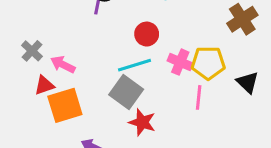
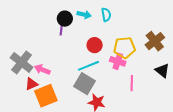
brown cross: (242, 19) -> (155, 41), moved
gray cross: (32, 51) -> (22, 62), size x1.6
yellow pentagon: (208, 63) -> (124, 48), moved

